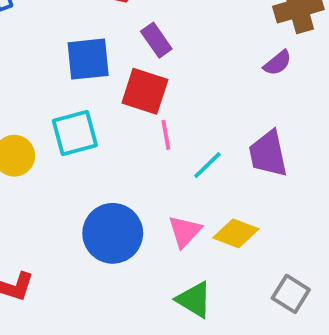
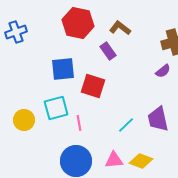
purple rectangle: (156, 40) -> (108, 51), moved
pink line: (166, 135) -> (79, 123), moved
pink triangle: (185, 231) -> (114, 160), turned 42

